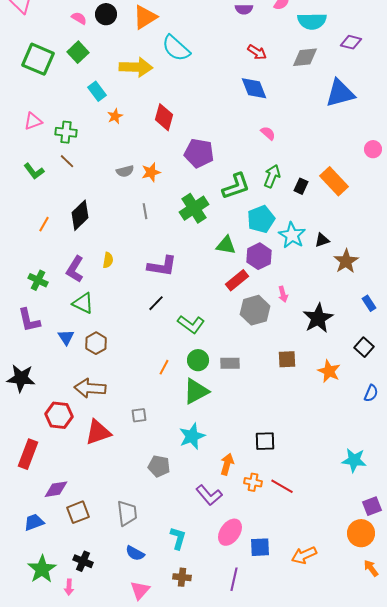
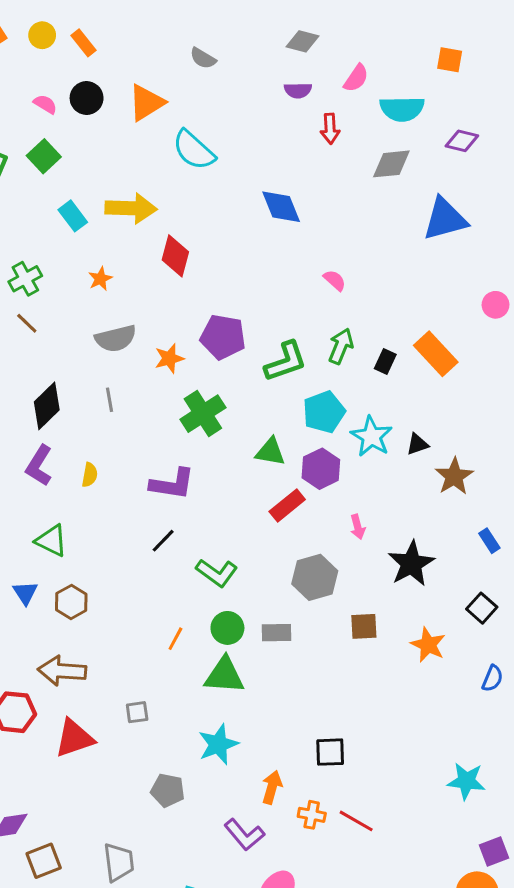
red arrow: (257, 52) -> (330, 129), moved, turned 54
yellow arrow: (136, 67) -> (131, 208), moved
blue diamond: (254, 88) -> (281, 207), moved
orange star: (115, 116) -> (100, 279), moved
green cross: (66, 132) -> (25, 279), turned -35
purple pentagon: (199, 153) -> (223, 337), moved
gray semicircle: (125, 171) -> (116, 338), size x1.5
orange star: (151, 172) -> (169, 358), moved
green cross: (194, 208) -> (203, 414), moved
gray line: (145, 211) -> (110, 400), moved
purple L-shape: (75, 269) -> (39, 466), moved
gray hexagon: (255, 310) -> (315, 577), moved
green triangle: (196, 391) -> (224, 675), turned 32

